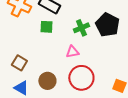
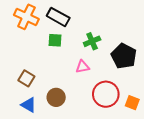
black pentagon: (107, 25) -> (124, 56), moved
red circle: (81, 78) -> (106, 94), moved

